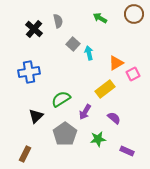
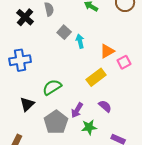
purple arrow: (85, 112) -> (77, 110), moved

